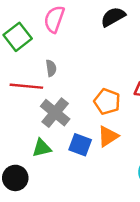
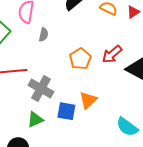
gray semicircle: (51, 68) -> (44, 35), moved, turned 32
orange pentagon: (107, 102) -> (80, 59), moved, turned 30

